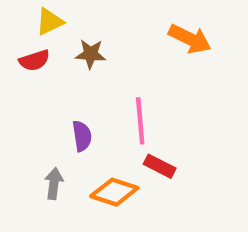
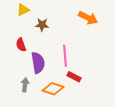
red semicircle: (34, 60) -> (21, 45), moved, turned 88
purple semicircle: (82, 136) -> (38, 63), size x1.5

